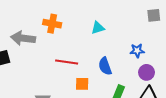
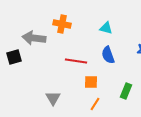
cyan triangle: (98, 28) -> (106, 28), turned 32
blue semicircle: (105, 66) -> (108, 55), moved

